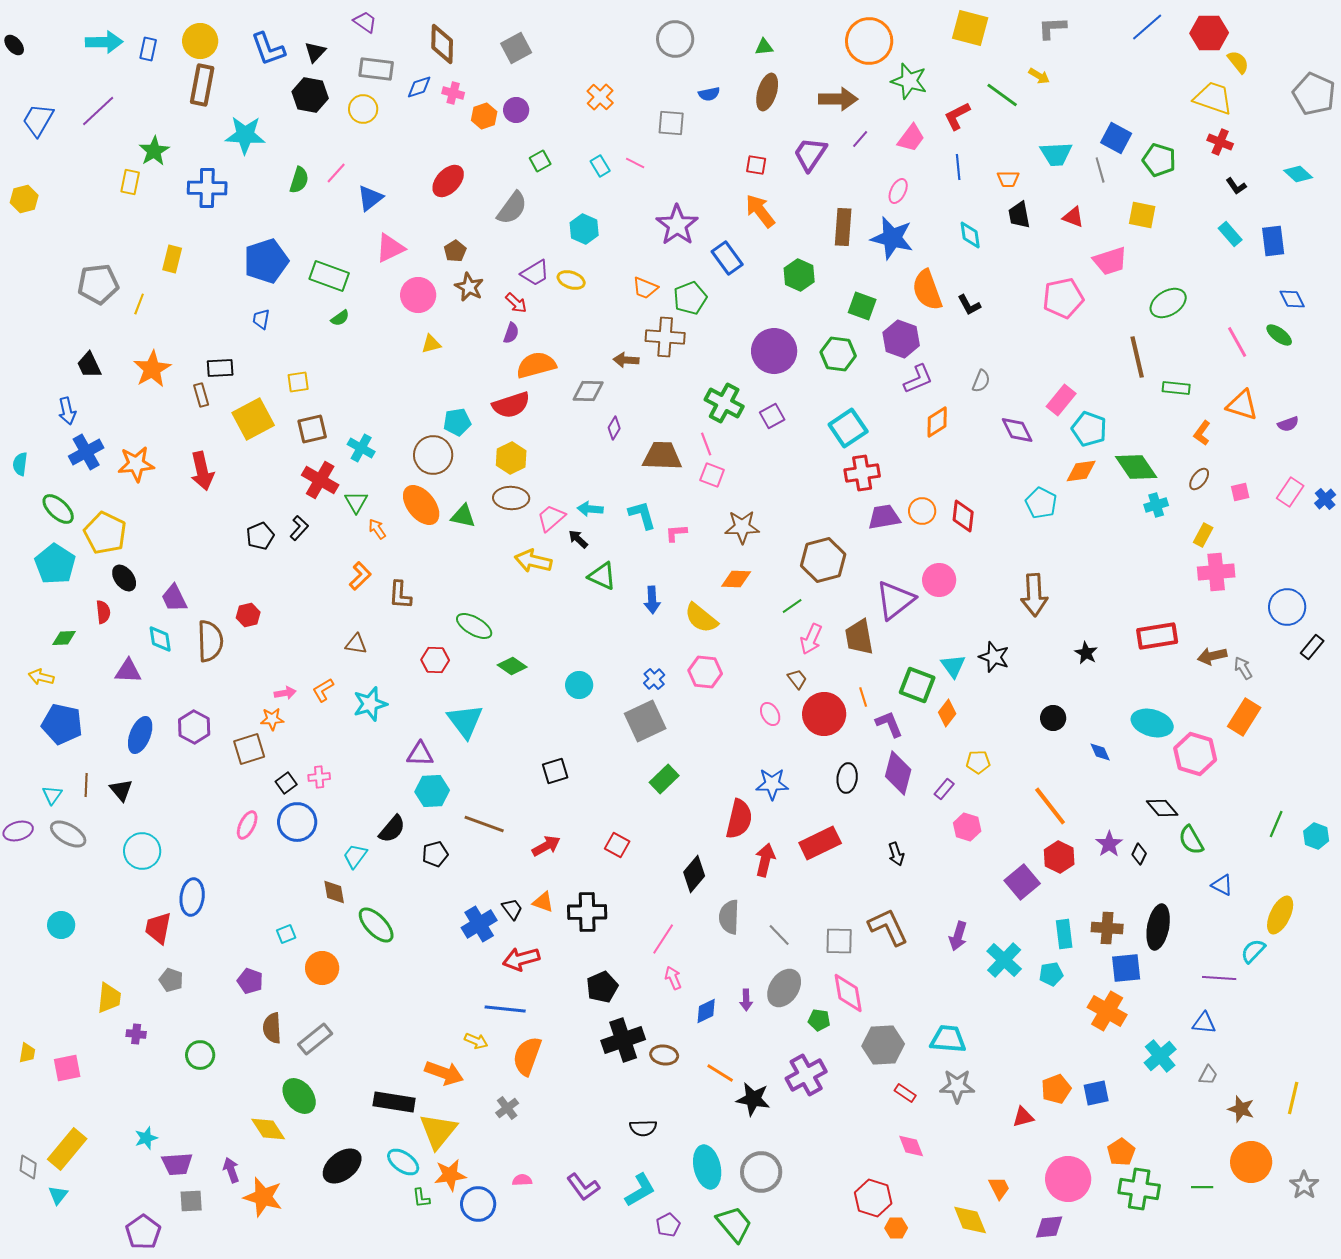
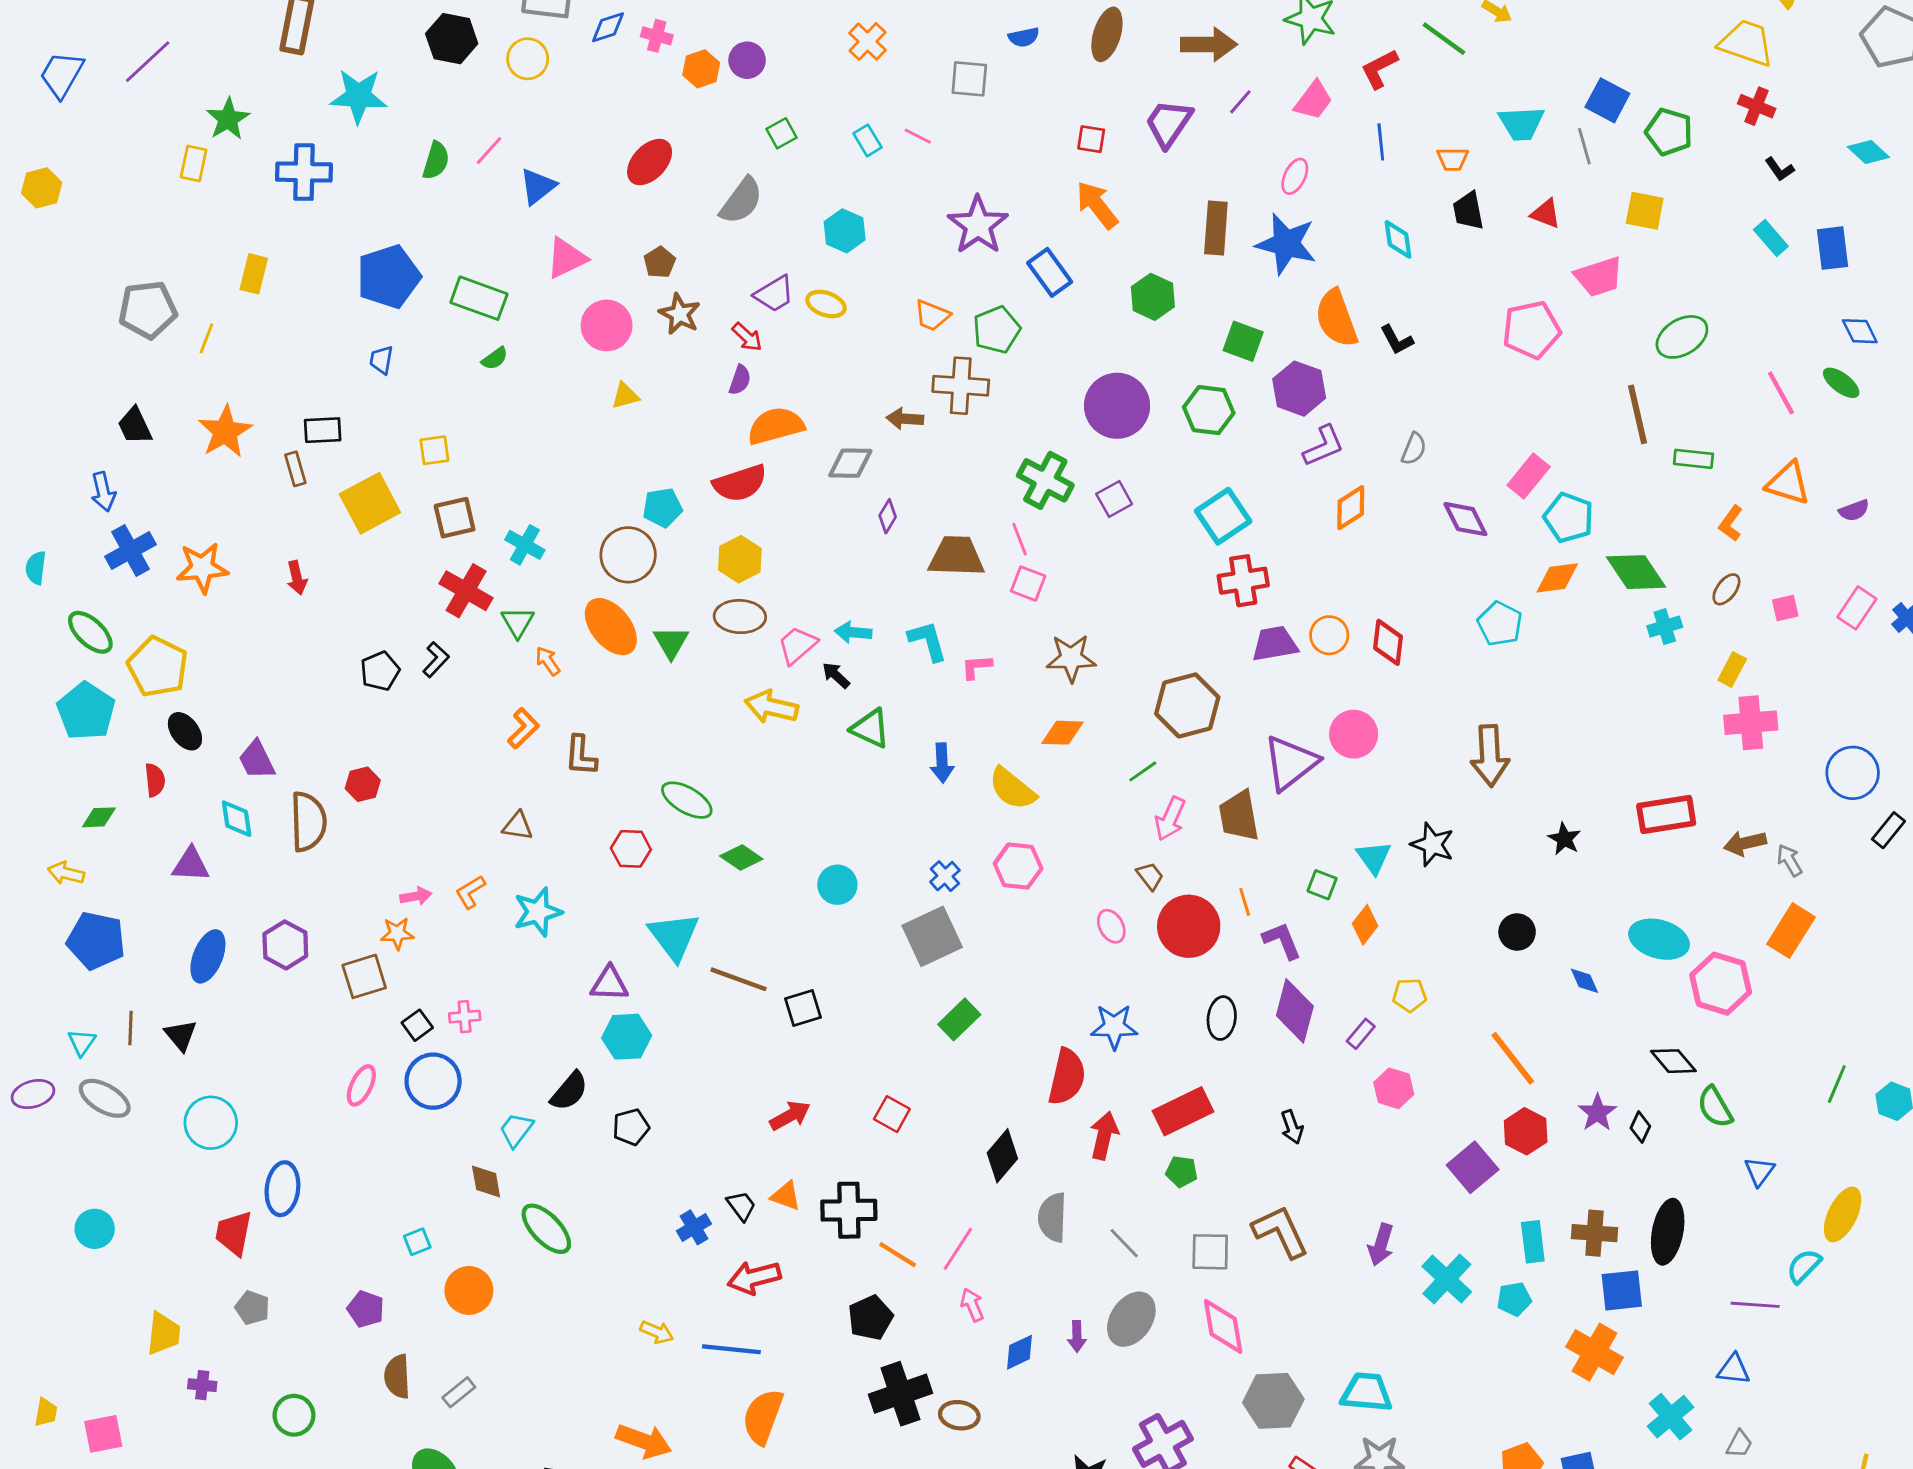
red arrow: (202, 471) -> (297, 578), size x0.6
green triangle: (463, 516) -> (671, 642), turned 48
green square: (917, 685) -> (1322, 885), size x0.6
brown line: (484, 824) -> (738, 979), moved
blue triangle: (1222, 885) -> (1759, 1171), turned 40
blue cross: (479, 924) -> (694, 1227), size x0.7
green pentagon: (819, 1020) -> (1182, 1171), moved
gray rectangle: (315, 1039) -> (459, 1392), size x0.7
yellow arrow: (476, 1041) -> (657, 1332), moved
orange line: (720, 1073) -> (898, 1255), moved

